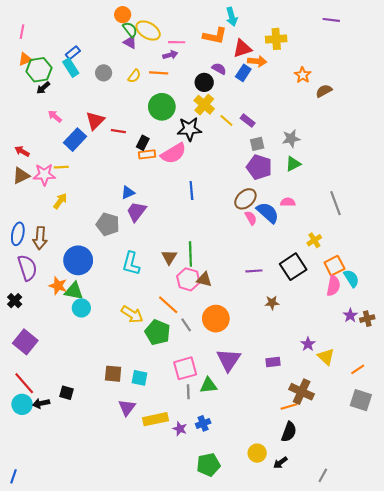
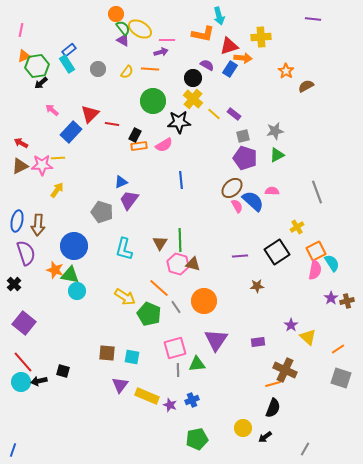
pink semicircle: (173, 153) -> (164, 145), size x0.7
yellow rectangle: (155, 419) -> (147, 396), turned 35

